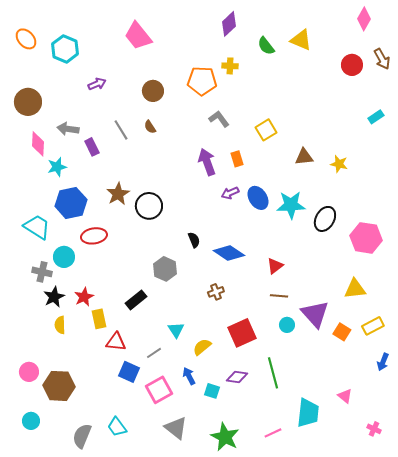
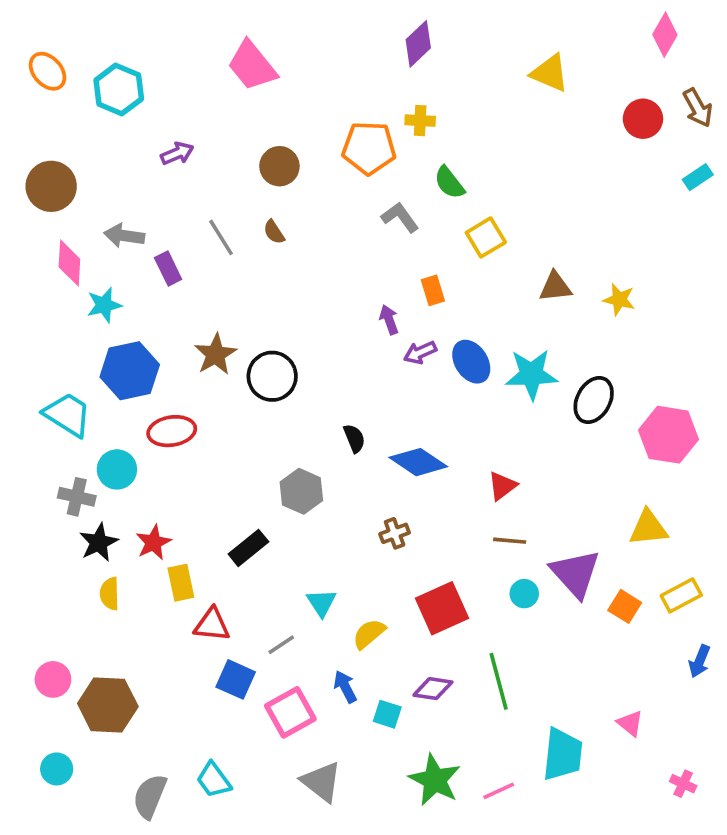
green semicircle: (266, 46) -> (449, 183), moved
cyan rectangle: (376, 117) -> (698, 177), moved
purple arrow: (207, 162) -> (389, 320), moved, size x0.6
green star: (225, 437) -> (435, 780), moved

